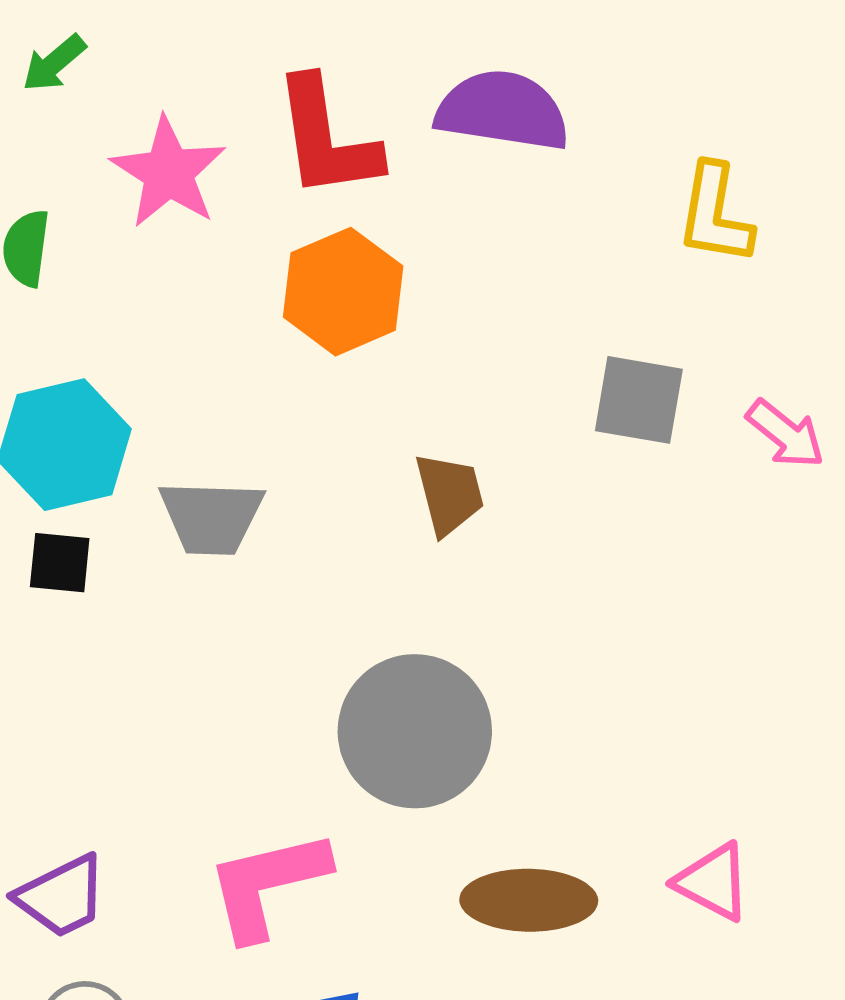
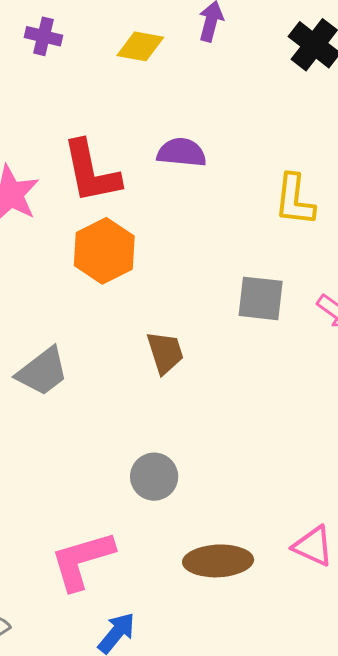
purple semicircle: (503, 111) -> (182, 152), size x0.7
gray trapezoid: (211, 517) -> (42, 372), turned -36
gray circle: (415, 731) -> (154, 477), size x0.6

